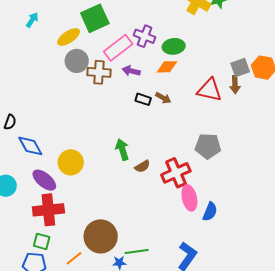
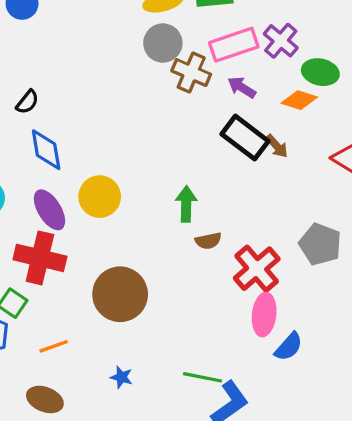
black rectangle: (143, 99) -> (245, 138), size x1.8
red cross: (176, 173) -> (257, 269), turned -36
brown circle: (101, 236) -> (120, 294), moved
green line: (137, 252) -> (203, 377), moved

